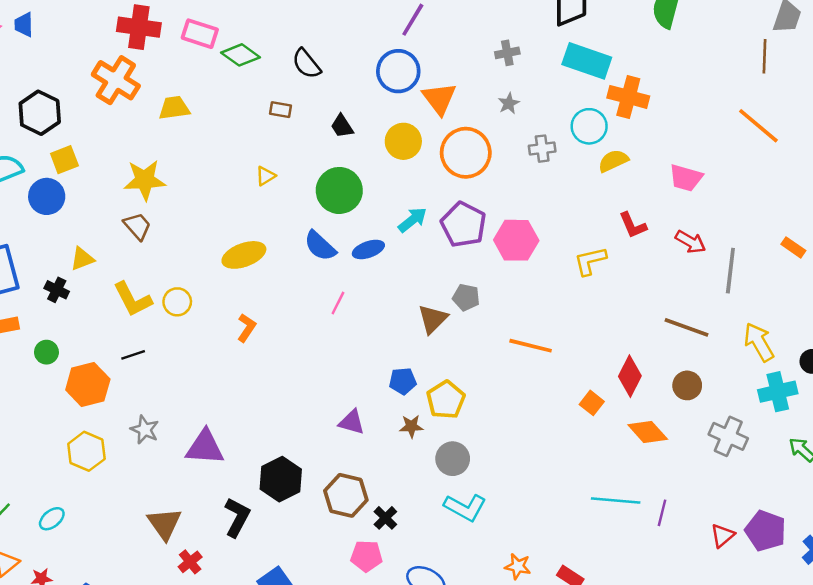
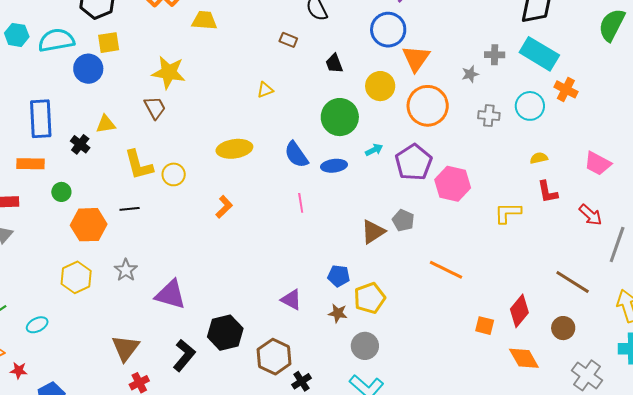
gray cross: (507, 53) -> (495, 55), moved
orange cross: (628, 97) -> (566, 89), size x0.7
yellow semicircle: (613, 161) -> (539, 158), moved, size x0.7
green circle: (339, 190) -> (340, 117), moved
cyan arrow: (413, 220) -> (374, 150), size x0.7
pink line: (338, 303) -> (301, 203), turned -48
orange square: (592, 403) -> (485, 326), turned -36

